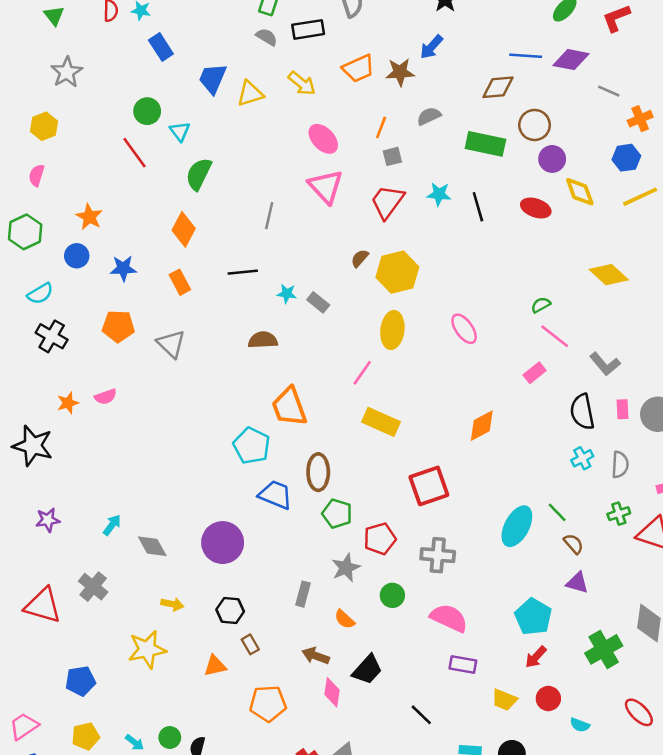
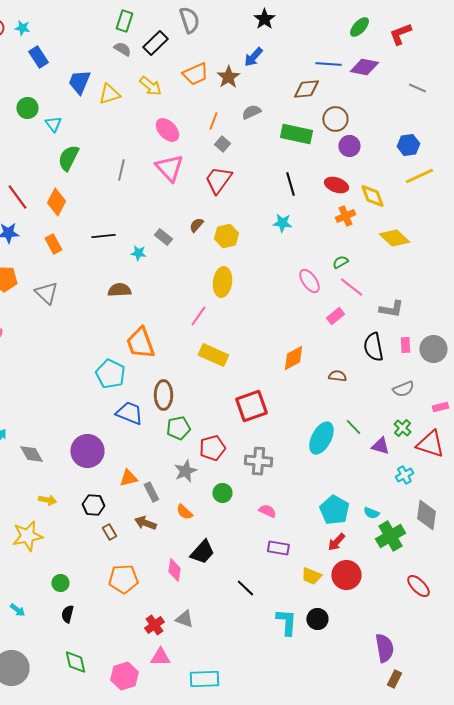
black rectangle: (308, 29) -> (155, 43), turned -35
brown star: (400, 72) -> (228, 77), turned -30
gray line: (609, 91) -> (417, 88), moved
orange cross: (640, 119) -> (345, 216), moved
red line: (135, 153) -> (17, 197), moved
gray square: (392, 156) -> (222, 144), turned -35
yellow diamond: (580, 192) -> (372, 196), moved
cyan star: (439, 194) -> (282, 223), moved
gray line: (269, 216) -> (121, 170), moved
yellow hexagon: (397, 272) -> (226, 236), size x0.7
gray rectangle: (318, 302) -> (163, 237), moved
pink ellipse: (464, 329) -> (309, 281), moved
gray L-shape: (605, 364) -> (391, 309), turned -40
cyan cross: (582, 458) -> (404, 475), moved
gray semicircle: (620, 465) -> (403, 389), turned 65
green pentagon: (337, 514) -> (178, 428), turned -30
green cross: (619, 514) -> (402, 428), turned -30
brown semicircle: (574, 544) -> (337, 376), moved, turned -42
purple triangle: (577, 583) -> (380, 446), moved
gray rectangle: (303, 594) -> (151, 492), turned -42
pink semicircle: (449, 618) -> (267, 511), size x0.6
brown arrow: (316, 656) -> (145, 523), moved
orange triangle: (215, 666) -> (128, 478), moved
red circle: (548, 699) -> (346, 575), size x1.5
cyan semicircle: (580, 725) -> (371, 513), moved
green circle: (170, 737) -> (60, 583), moved

